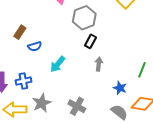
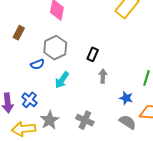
gray hexagon: (84, 18) -> (55, 48), moved
brown rectangle: (20, 32) -> (19, 33), moved
blue cross: (23, 81) -> (29, 100), turned -35

